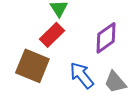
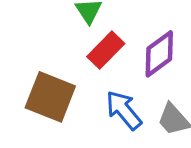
red rectangle: (52, 35) -> (106, 50), moved

